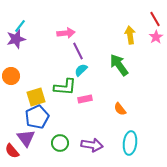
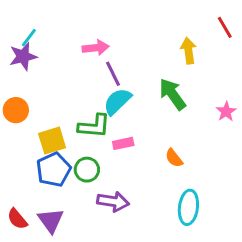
pink star: (156, 37) -> (226, 112), moved
cyan semicircle: (81, 70) -> (117, 101), size x1.5
purple triangle: (26, 138) -> (51, 220), moved
green circle: (60, 143) -> (87, 170), moved
purple arrow: (92, 145) -> (113, 202), moved

